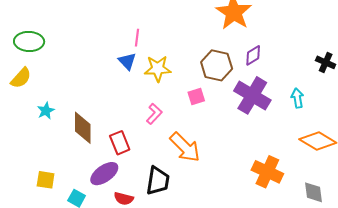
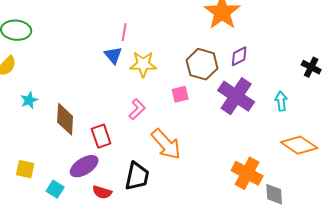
gray diamond: (314, 192) -> (274, 194), moved

